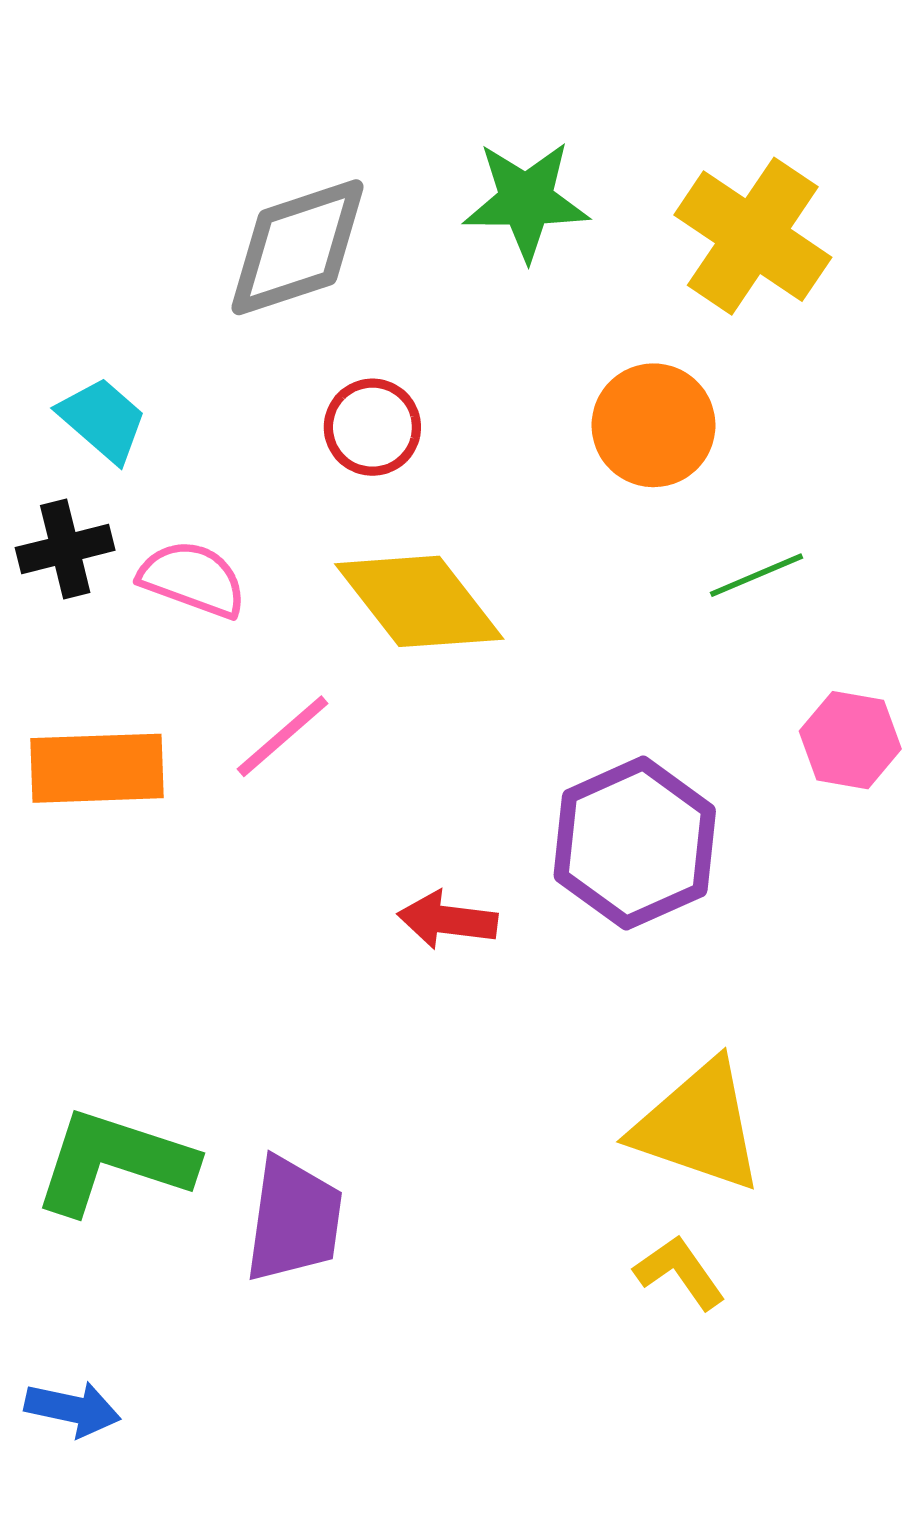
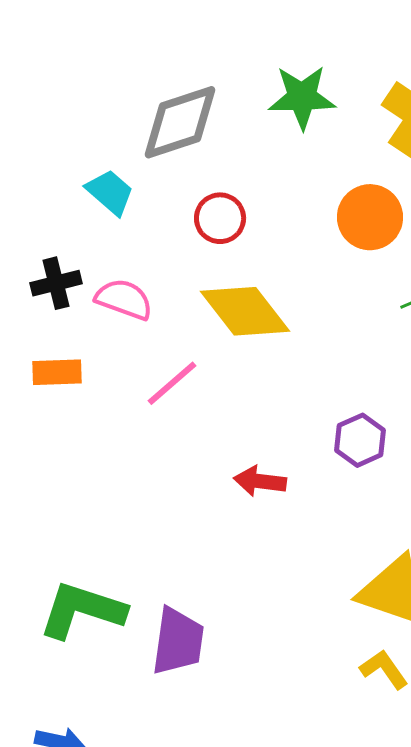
cyan trapezoid: (103, 420) -> (110, 192), moved
orange rectangle: (97, 768) -> (57, 372), moved, size x0.7
purple hexagon: (635, 843) -> (360, 440), size x0.6

